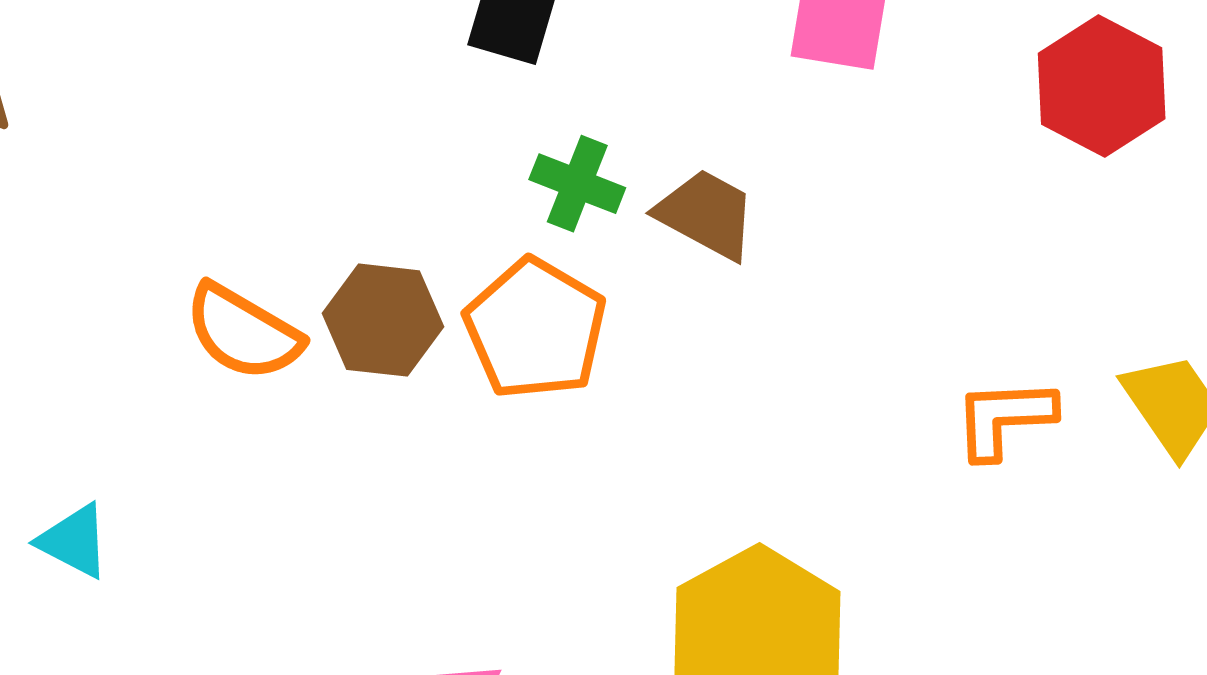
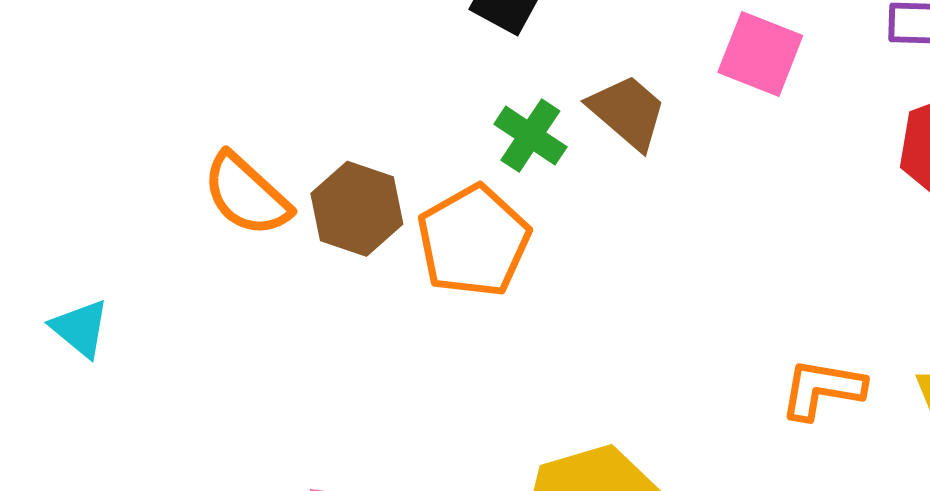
brown trapezoid: (706, 214) -> (628, 112), moved

